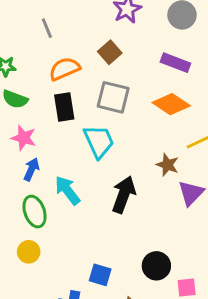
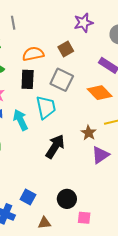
gray line: (47, 28) -> (13, 23), moved
cyan arrow: (67, 190) -> (21, 120), moved

